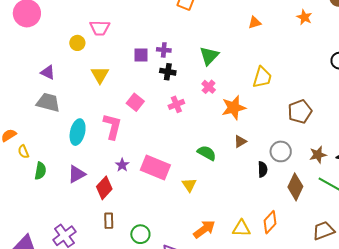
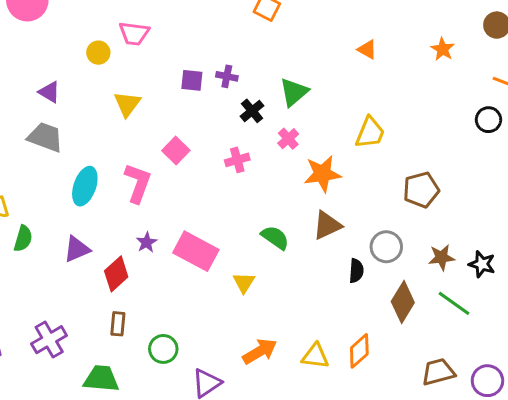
orange triangle: (255, 23) -> (367, 49), turned 40
black cross: (168, 72) -> (252, 111), moved, turned 35
brown triangle: (240, 141) -> (327, 225), size x1.5

